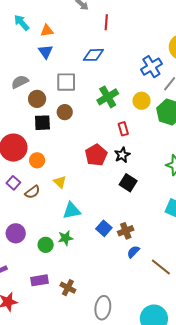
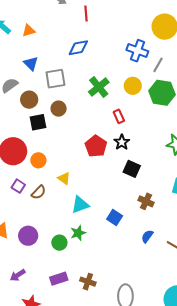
blue triangle: (45, 52) -> (31, 64), moved
blue cross: (151, 67) -> (137, 51), turned -30
brown cross: (126, 231) -> (146, 201), moved, turned -35

